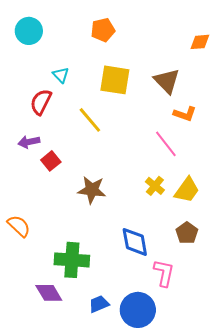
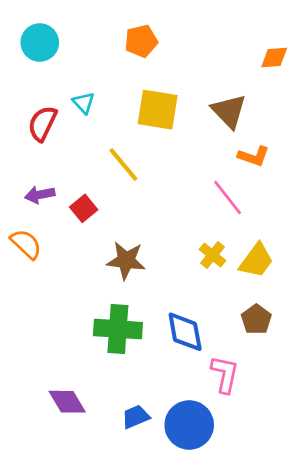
red semicircle: (41, 102) -> (42, 123), moved
red square: (51, 161) -> (84, 208), moved
orange semicircle: (19, 226) -> (26, 244), moved
green cross: (72, 260) -> (118, 329), moved

